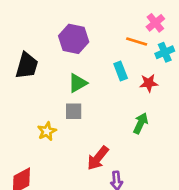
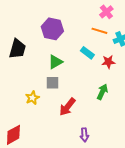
pink cross: (155, 23) -> (106, 12), moved
cyan rectangle: (121, 71) -> (87, 53), turned -32
red arrow: (98, 158) -> (67, 107), moved

